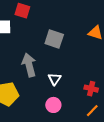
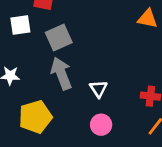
gray square: (54, 39) -> (59, 38), moved, turned -36

